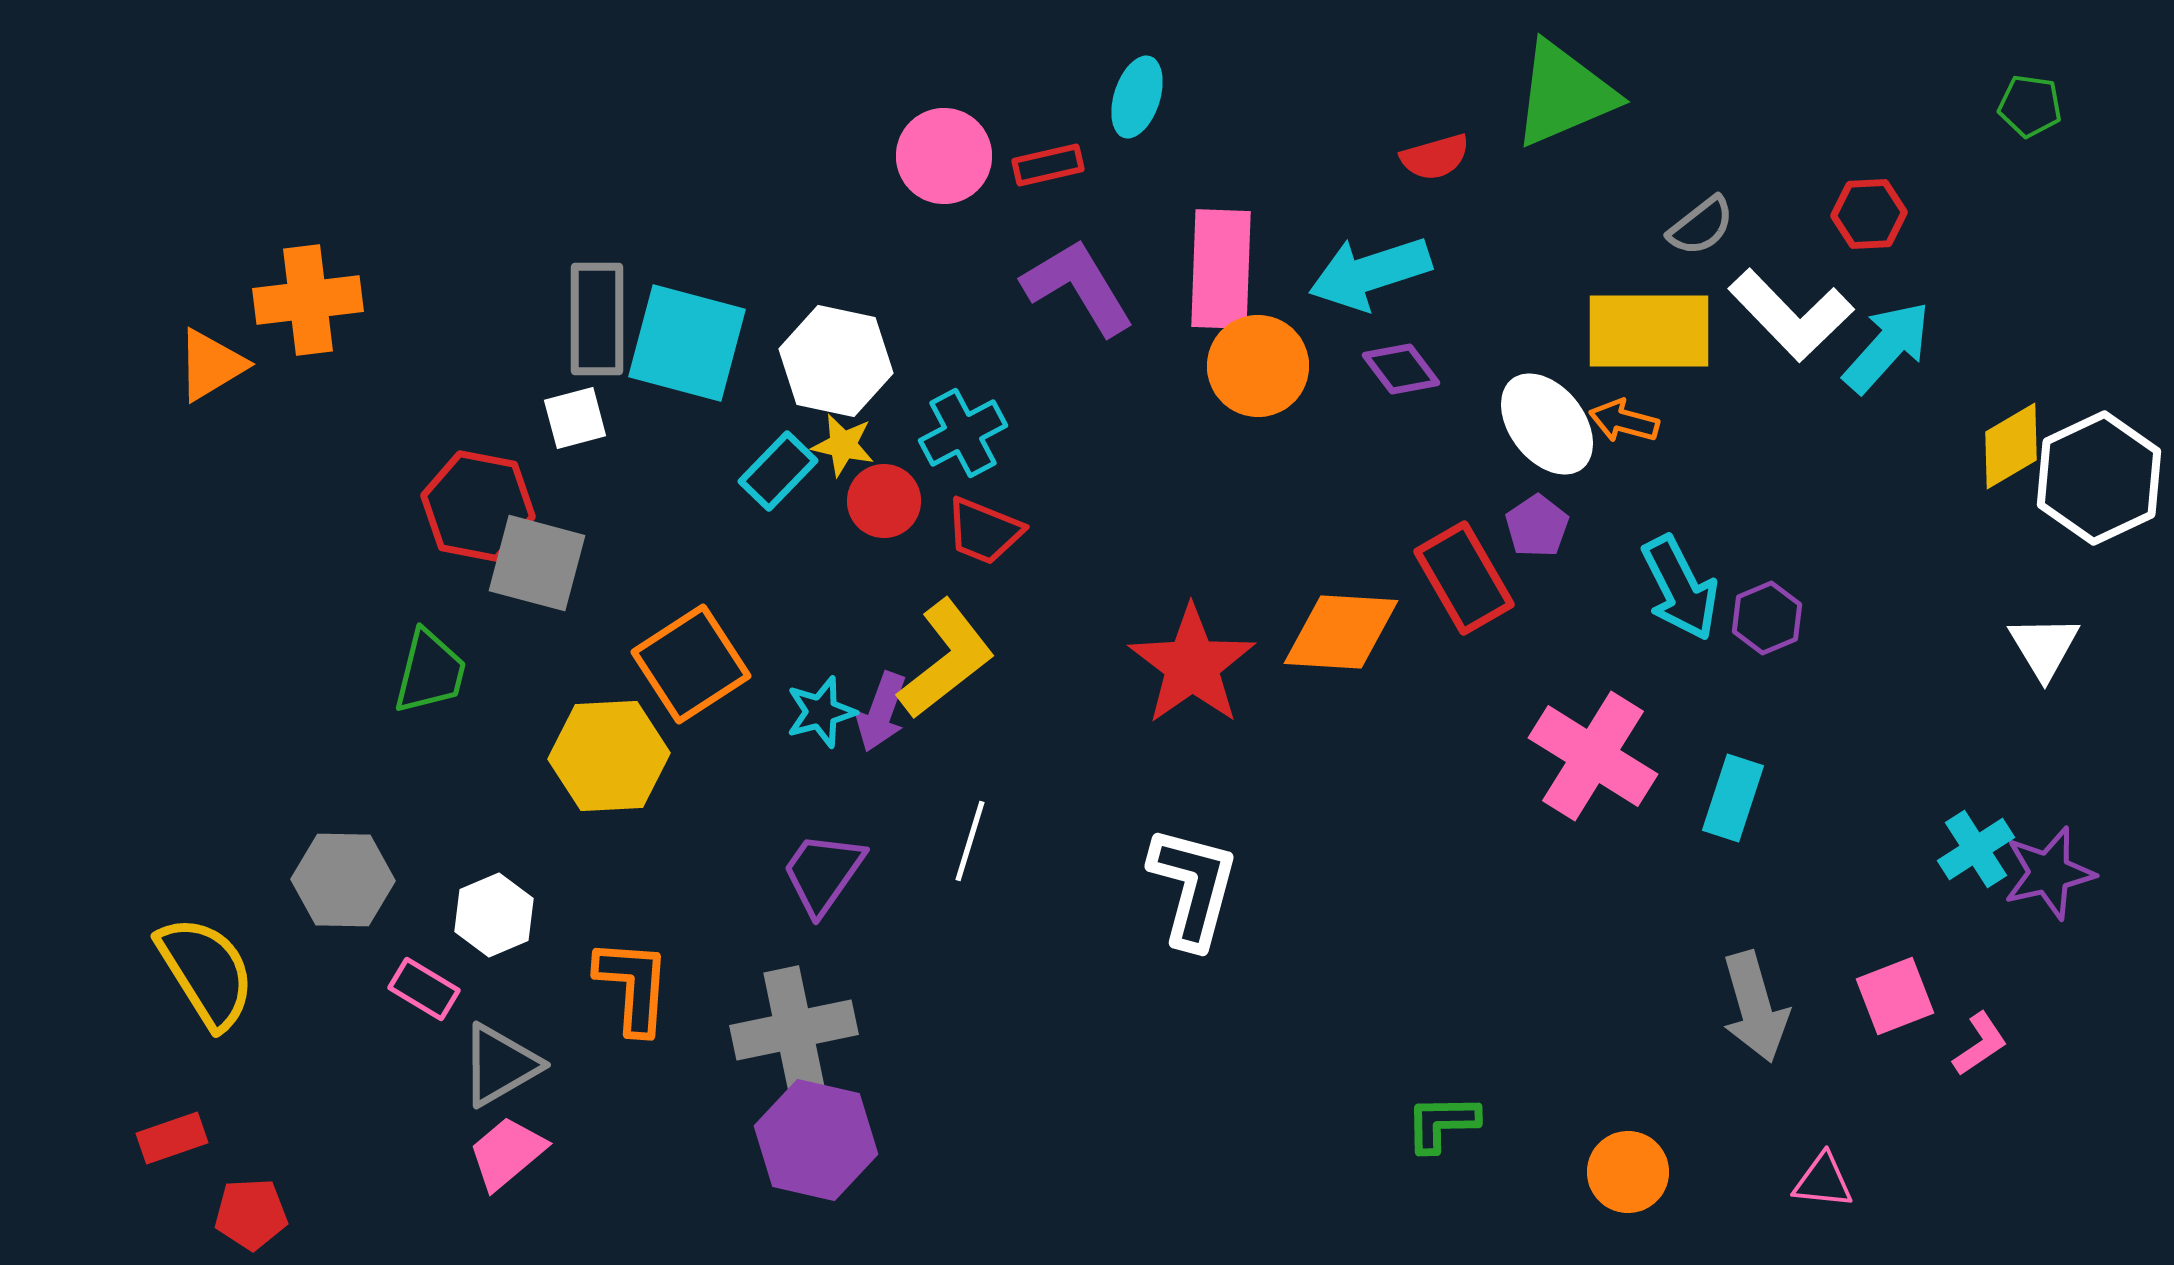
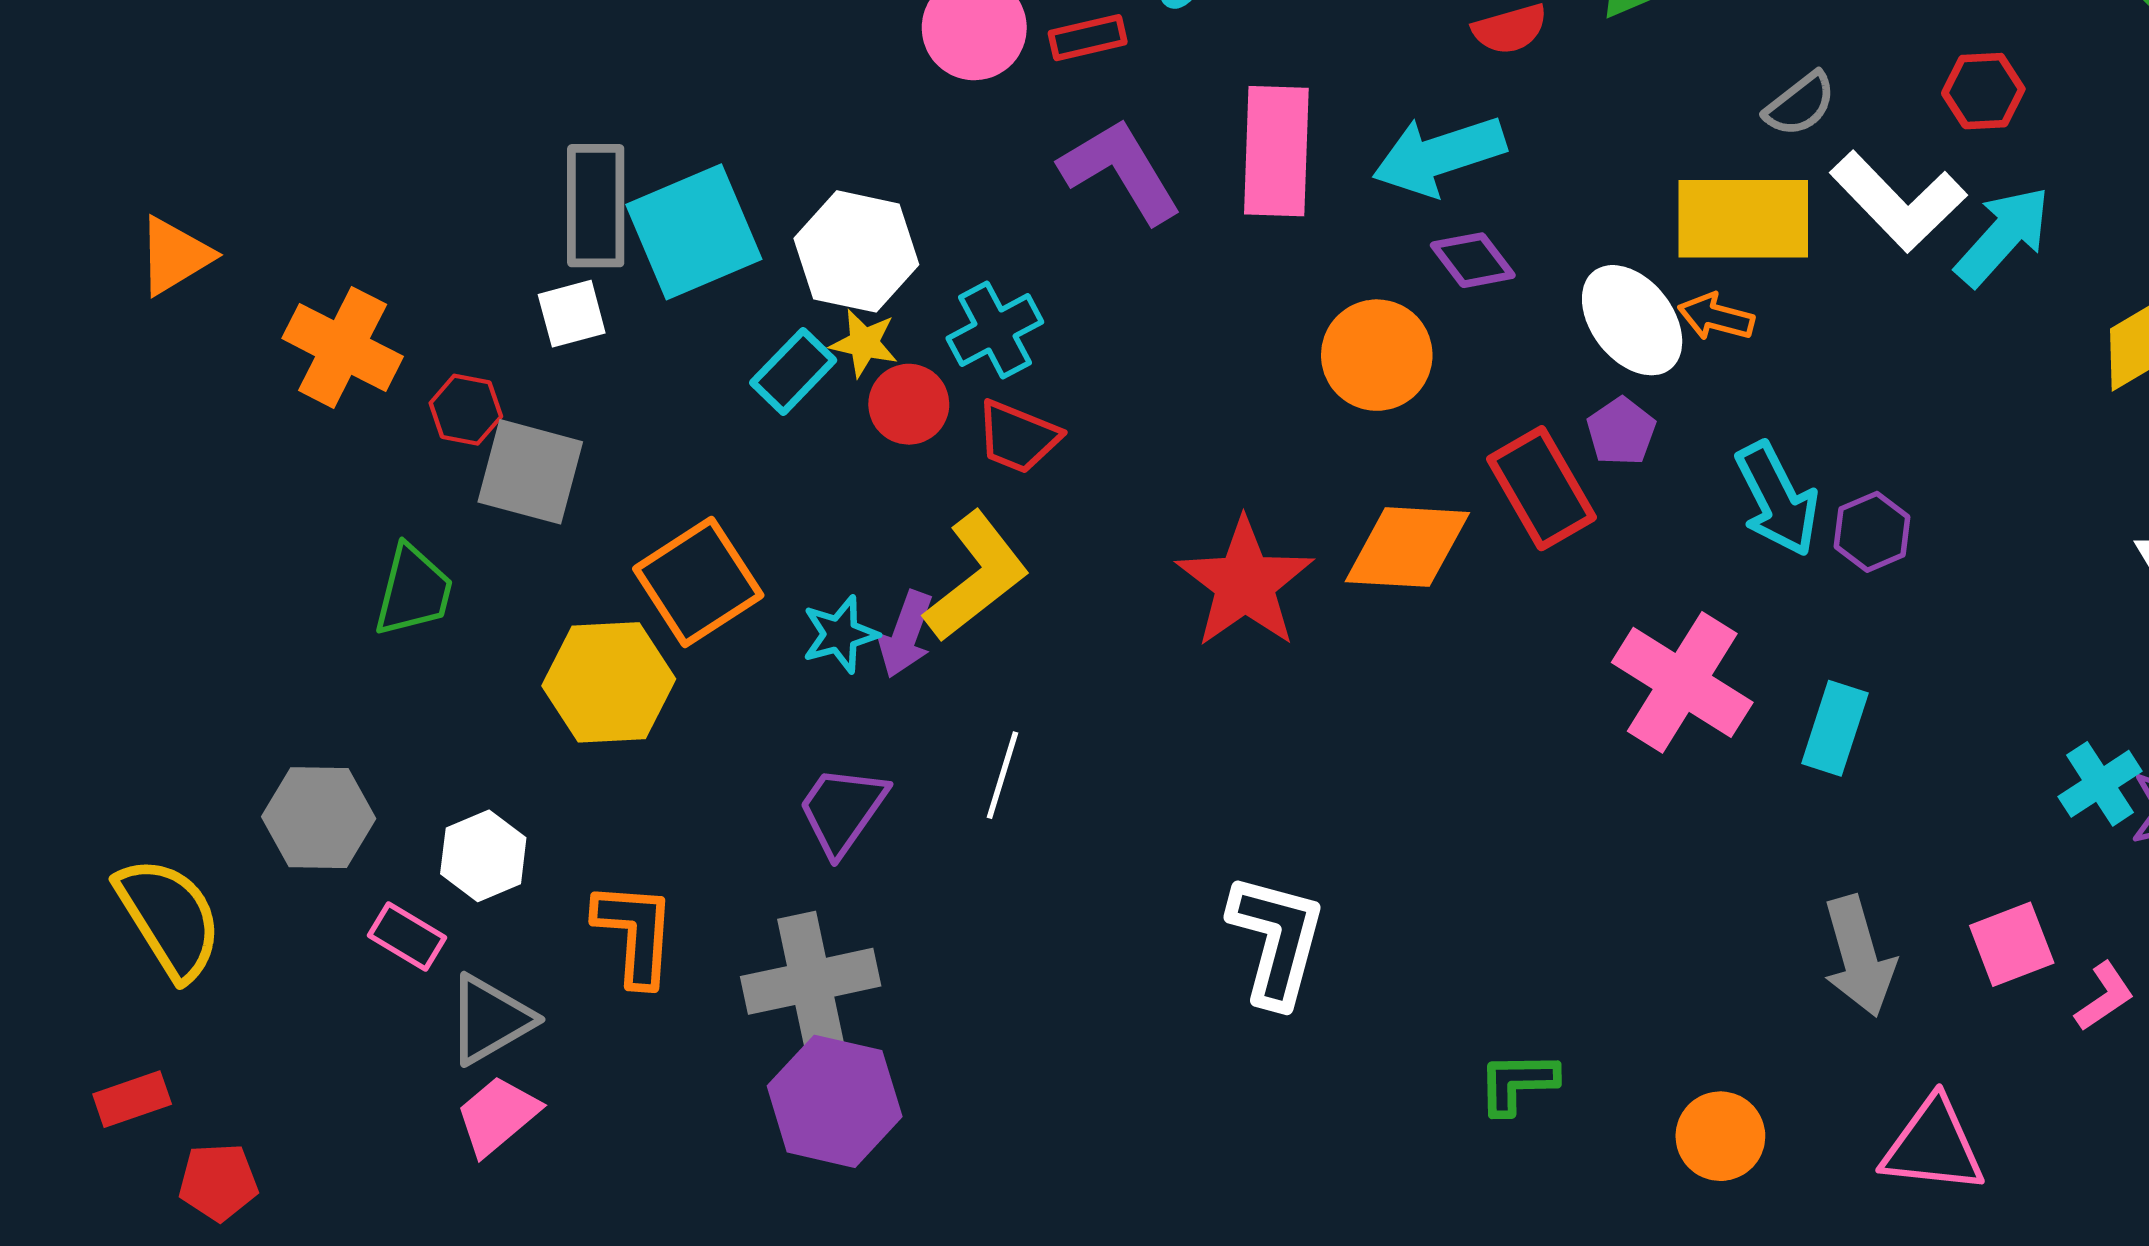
orange cross: (308, 300) -> (343, 347), moved, turned 34
cyan square: (687, 343) -> (694, 232), turned -38
orange circle: (1258, 366) -> (1377, 355), moved
red hexagon: (478, 506) -> (466, 410), size x0.6
white L-shape: (1193, 887) -> (1276, 940), moved
pink triangle: (1823, 1181) -> (1933, 1146), size x1.6

